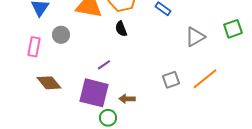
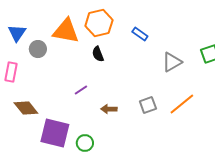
gray circle: (61, 35) -> (38, 49), moved
purple square: (94, 93) -> (55, 133), moved
brown arrow: (127, 99) -> (109, 109), moved

